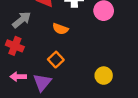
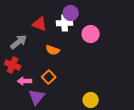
yellow circle: (104, 76) -> (91, 100), moved
pink arrow: (18, 77) -> (25, 81), moved

